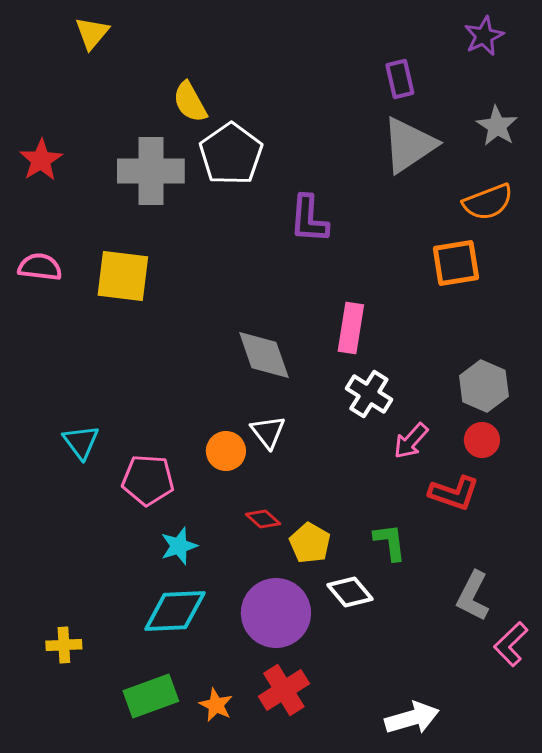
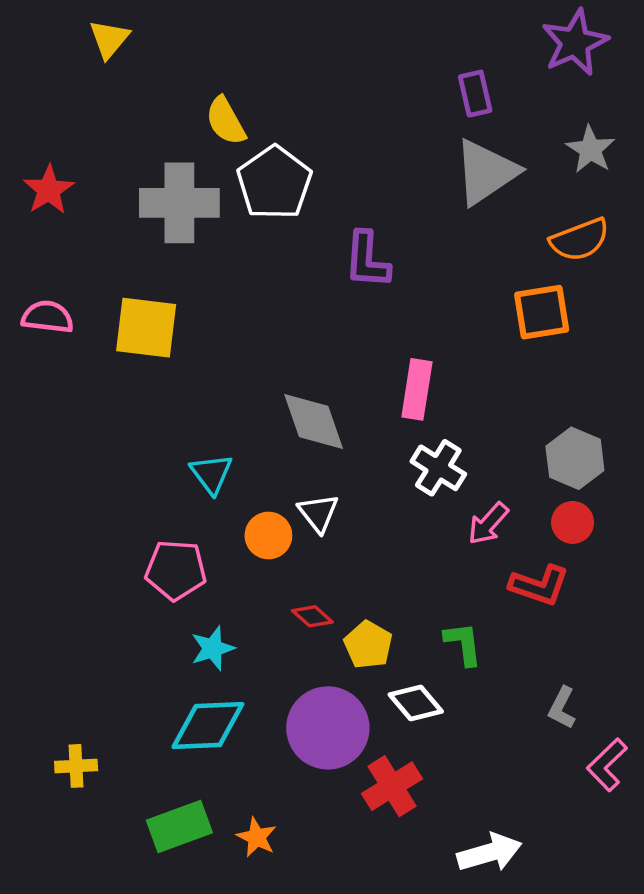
purple star: (484, 36) -> (575, 43), size x1.4
cyan triangle: (81, 442) -> (211, 474), moved
gray L-shape: (473, 596) -> (562, 708), size x0.7
red cross: (284, 690) -> (392, 786), moved

